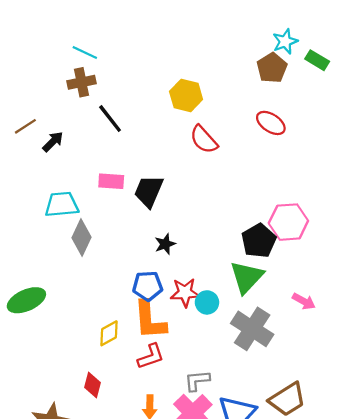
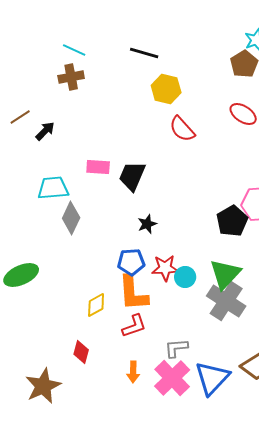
black line: (110, 119) -> (144, 53), moved, turned -36
green triangle: (247, 277) -> (225, 274), moved

